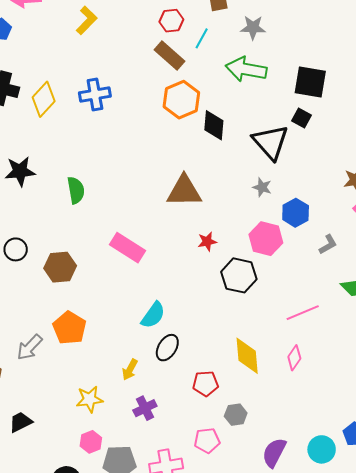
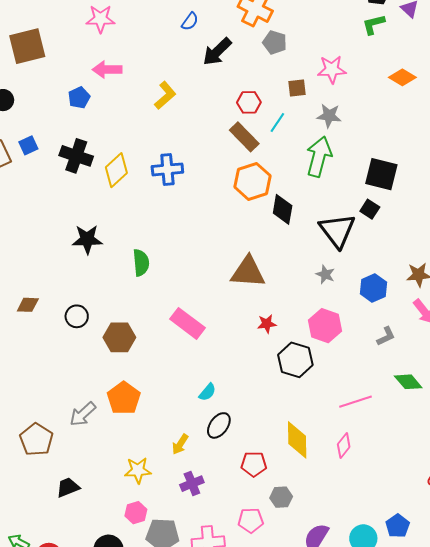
green arrow: (246, 69) -> (319, 157), turned 90
blue hexagon: (296, 213) -> (373, 288), moved
cyan semicircle: (153, 315) -> (207, 392), size x0.7

